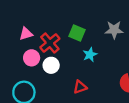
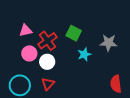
gray star: (114, 30) -> (108, 43), moved
red triangle: (80, 87) -> (48, 84), moved, turned -32

